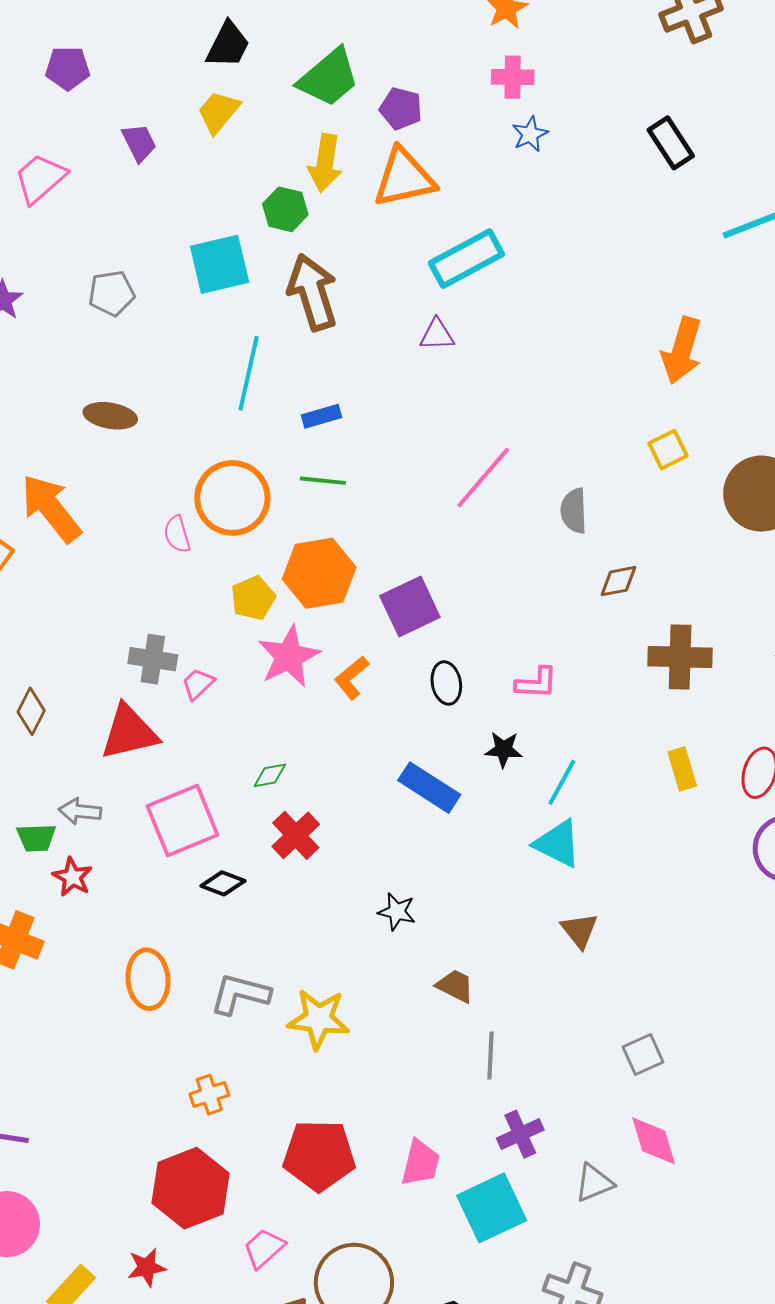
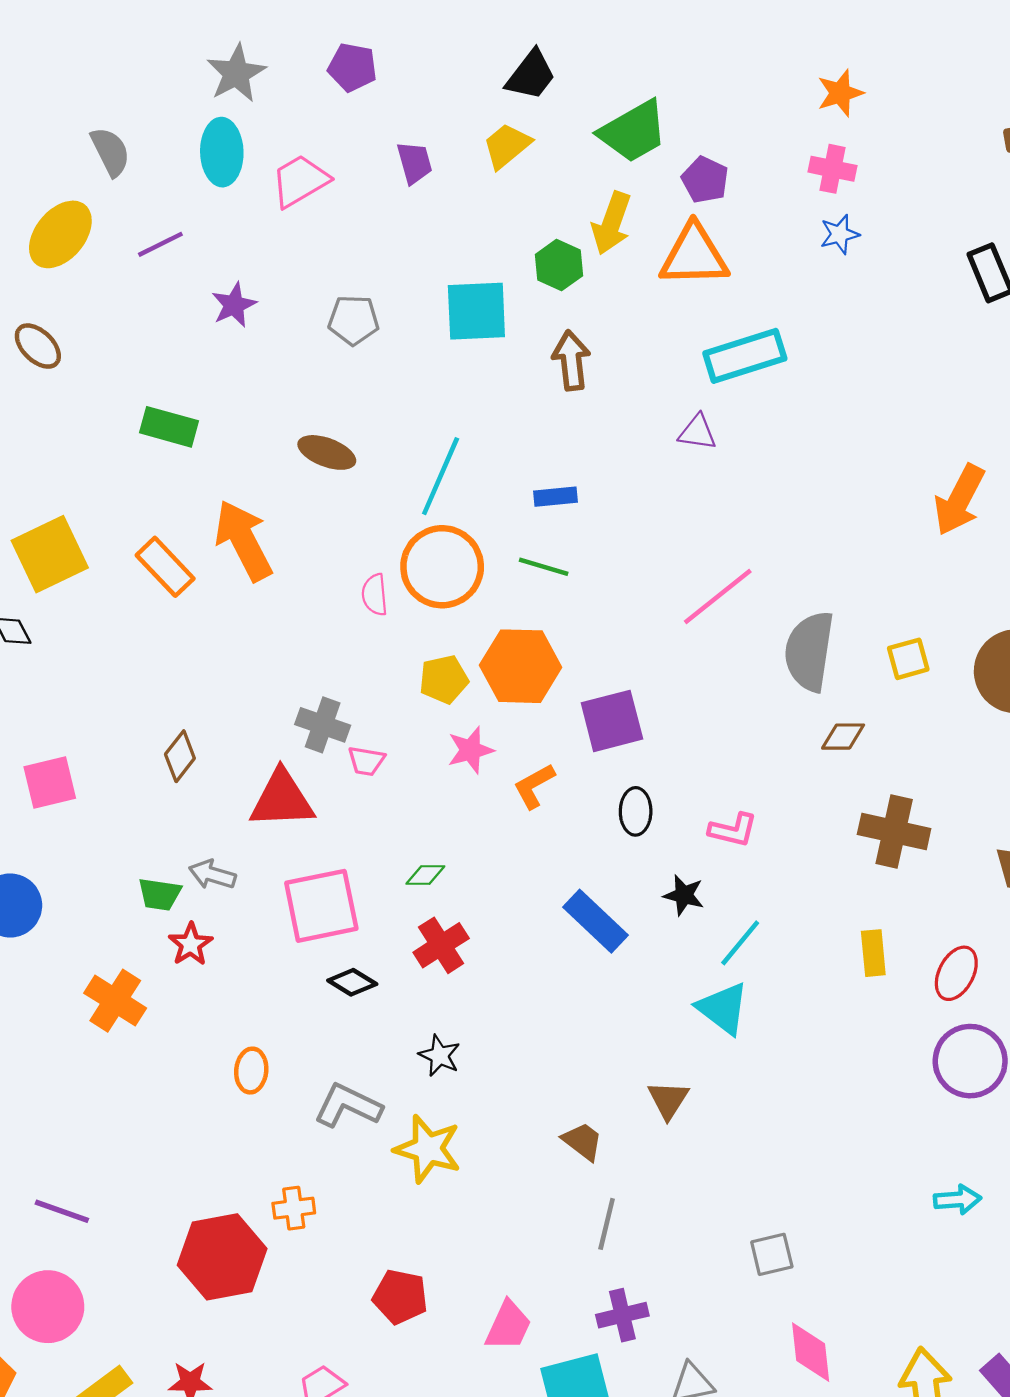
brown arrow: (313, 292) -> (571, 361), size x0.7
cyan line: (249, 373) -> (441, 476), moved
yellow square: (668, 450) -> (908, 659), moved
gray semicircle: (574, 511) -> (809, 651), size x1.6
pink star: (289, 656) -> (471, 750), size x0.7
pink trapezoid: (198, 684) -> (366, 761), turned -138
black star: (397, 912) -> (440, 1056), moved
brown triangle: (579, 930) -> (668, 1100), moved
orange ellipse: (148, 979) -> (251, 1071), size x0.7
pink diamond: (654, 1141) -> (811, 1352), moved
red pentagon: (319, 1155) -> (400, 1297), size x0.7
red hexagon: (191, 1188) -> (222, 1257), moved

